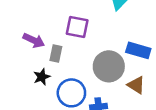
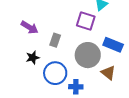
purple square: (77, 27) -> (86, 21), moved
gray rectangle: (56, 53) -> (55, 40), moved

